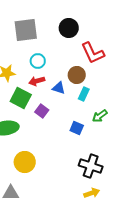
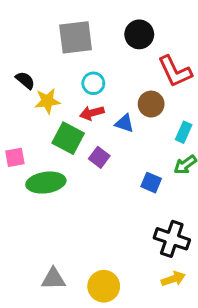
cyan rectangle: (84, 94) -> (184, 132), moved
yellow circle: (25, 162) -> (104, 286), moved

